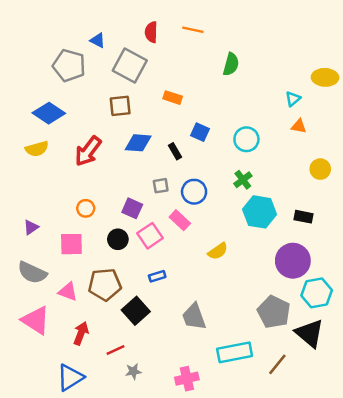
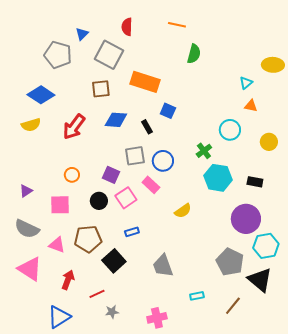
orange line: (193, 30) -> (177, 25), moved
blue triangle: (98, 40) -> (82, 34), turned 48
orange rectangle: (173, 98) -> (145, 82), size x1.8
cyan circle: (246, 139) -> (230, 130), moved
gray square: (161, 186) -> (135, 156), size x1.5
cyan rectangle: (235, 352) -> (197, 296), size x0.5

